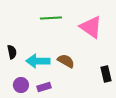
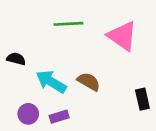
black semicircle: (12, 52) -> (16, 59), moved, turned -64
cyan arrow: (38, 61) -> (51, 82), turned 30

